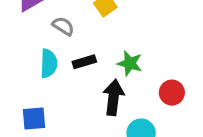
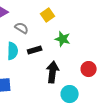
green star: (130, 63) -> (63, 39), moved

